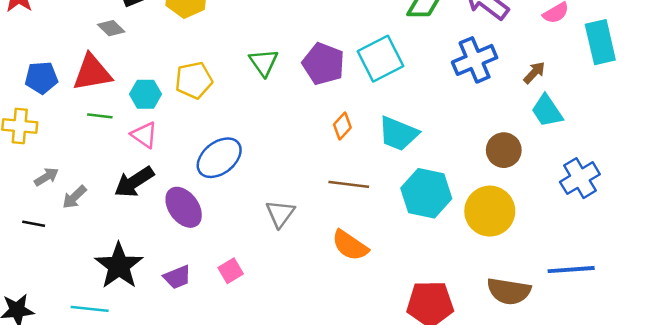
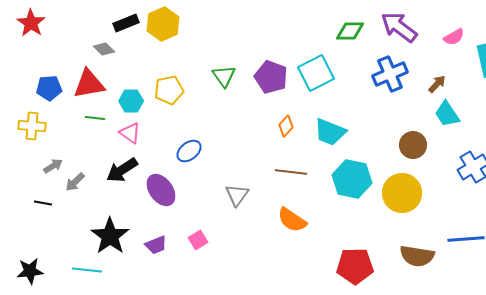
blue ellipse: (219, 158) -> (189, 151), size x0.7

